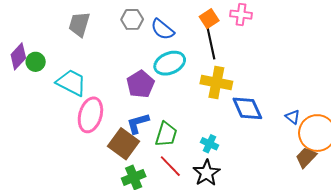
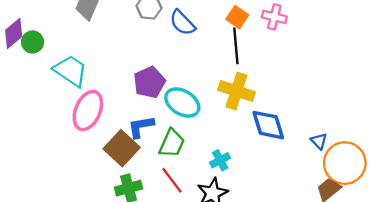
orange square: (209, 19) -> (237, 17), turned -30
cyan ellipse: (170, 63) -> (182, 103), moved, turned 48
cyan cross: (210, 144) -> (220, 160), turned 30

